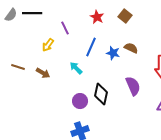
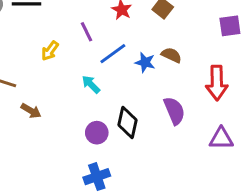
purple line: (65, 28) -> (87, 32), moved
blue line: (91, 47) -> (113, 54), turned 30
brown arrow: (43, 73) -> (31, 111), moved

